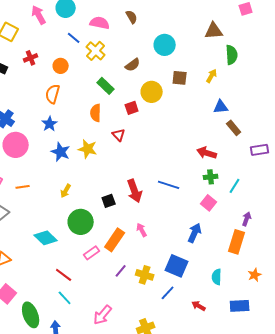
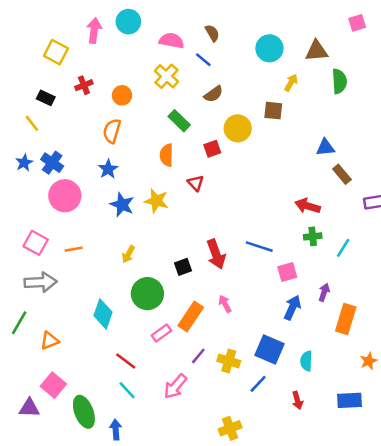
pink arrow: (39, 15) -> (94, 31), turned 36
blue line: (74, 38) -> (203, 60), moved
cyan circle: (165, 45) -> (269, 48), moved
yellow arrow: (212, 76) -> (291, 83), moved
pink square: (209, 203) -> (287, 272), moved, turned 35
purple arrow: (247, 219) -> (324, 292), moved
cyan diamond: (46, 238) -> (103, 314), turned 65
cyan semicircle: (217, 277) -> (306, 361), moved
red arrow: (199, 306) -> (297, 400), turned -136
pink arrow: (103, 315) -> (175, 386), moved

